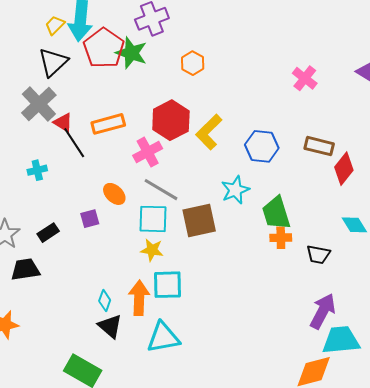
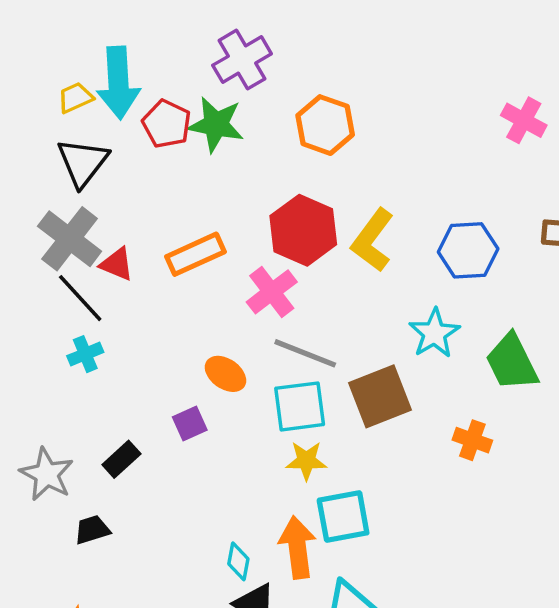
yellow trapezoid: (55, 25) -> (75, 98), turned 30
red pentagon: (104, 48) -> (167, 124), size x0.7
orange hexagon: (193, 63) -> (325, 125), size x1.4
black line: (74, 143) -> (80, 298), moved
orange cross: (281, 238) -> (472, 440), moved, turned 30
black trapezoid: (25, 269) -> (92, 530), size x0.7

